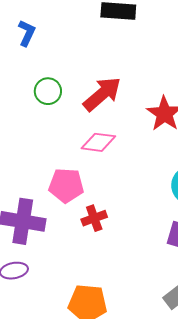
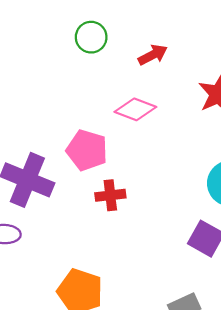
red arrow: (102, 94) -> (153, 55), size x0.6

